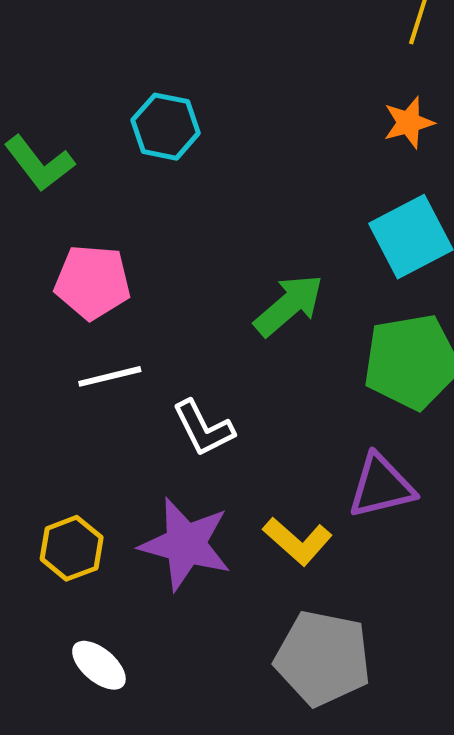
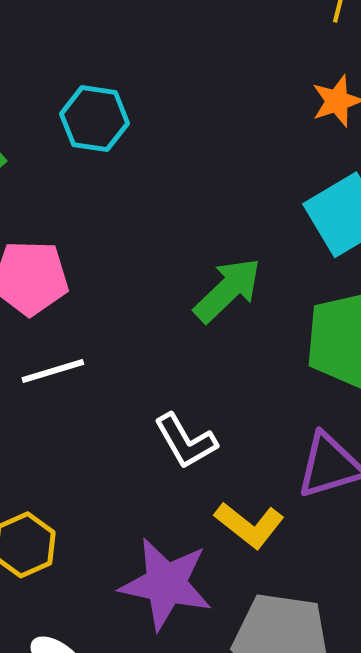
white L-shape: (203, 428) -> (186, 441), moved
purple star: (186, 544) -> (166, 584), moved

